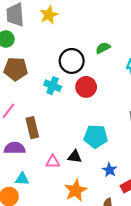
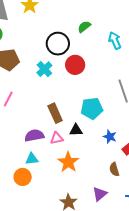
cyan cross: (53, 86) -> (44, 69), turned 35
brown rectangle: (32, 128) -> (55, 113), moved
purple semicircle: (15, 148) -> (34, 136), moved
orange star: (76, 190) -> (68, 162), moved

